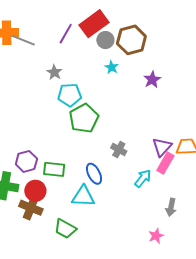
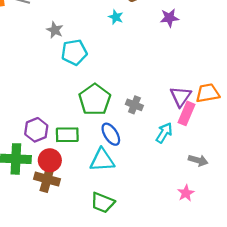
purple star: (152, 80) -> (169, 18), moved, turned 30
green pentagon: (84, 118) -> (95, 100), moved
gray arrow: (171, 207) -> (198, 160), turned -78
green trapezoid: (65, 229) -> (103, 203), moved

